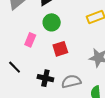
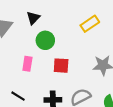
red square: (60, 49) -> (61, 66), turned 35

